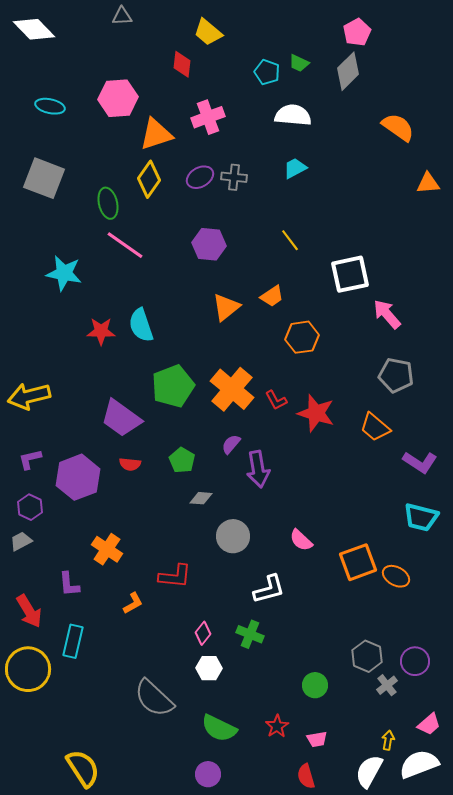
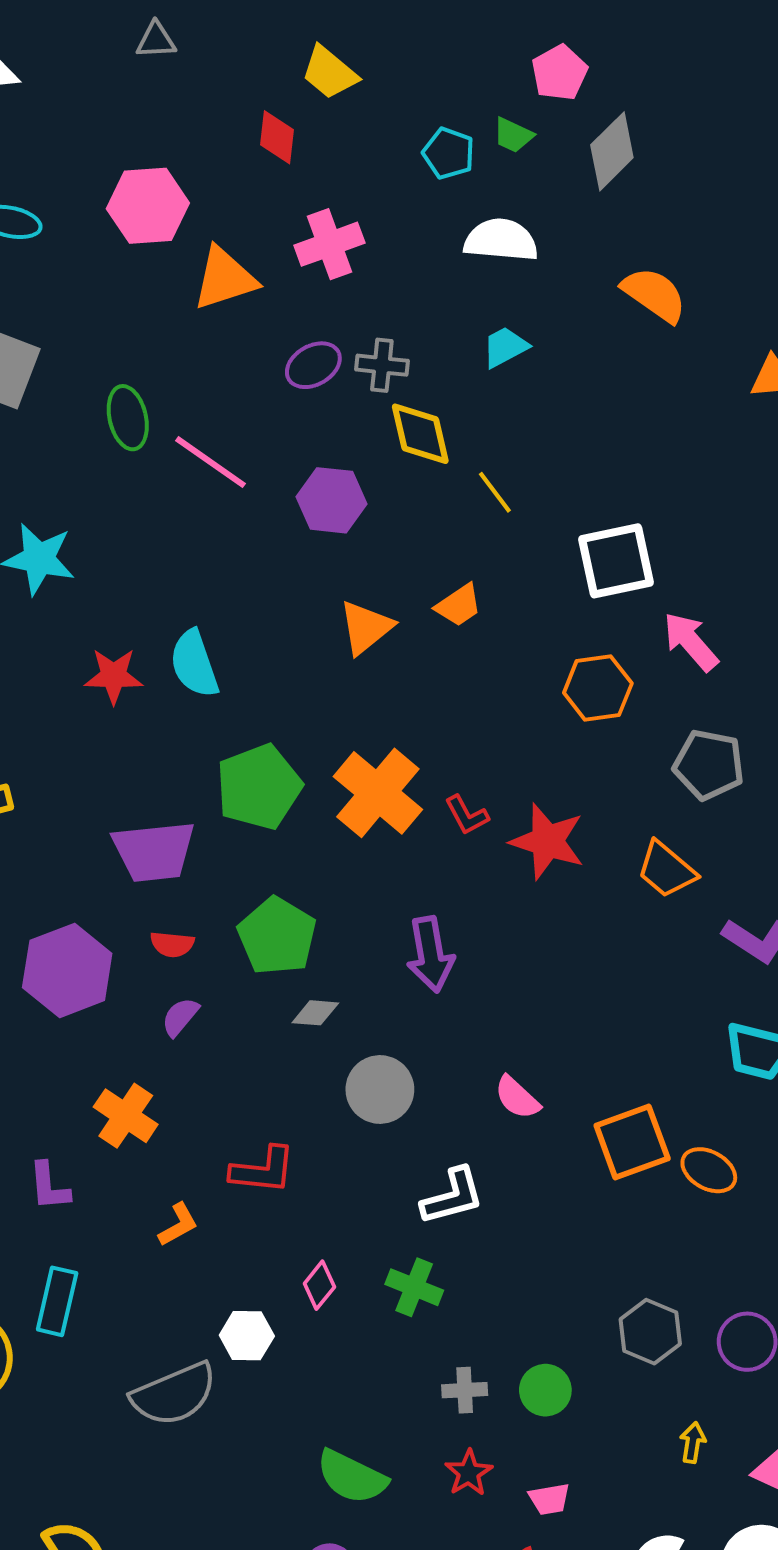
pink pentagon: (357, 32) -> (559, 73), moved
orange semicircle: (398, 127) -> (654, 295), moved
yellow diamond: (149, 179) -> (420, 434), moved, turned -48
pink line: (125, 245) -> (210, 462), moved
orange hexagon: (302, 337) -> (598, 688), moved
purple trapezoid: (121, 418) -> (154, 851), turned -42
purple semicircle: (231, 444) -> (180, 1017), moved
green pentagon: (182, 460) -> (277, 936), size x1.5
white hexagon: (209, 668) -> (247, 1336), moved
gray cross: (387, 685) -> (465, 1390), moved, turned 35
gray semicircle: (154, 698) -> (174, 1394), moved, turned -66
yellow arrow: (388, 740) -> (693, 1443), moved

